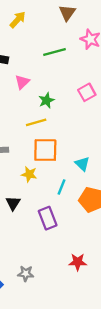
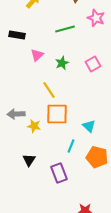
green star: (46, 100) -> (62, 63), moved
yellow line: (36, 122) -> (49, 90), turned 72
yellow star: (29, 174) -> (34, 126), moved

